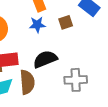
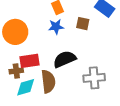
brown square: (66, 22) -> (83, 24), turned 32

